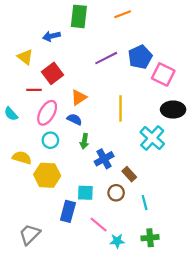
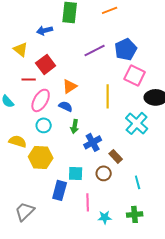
pink square: (163, 74) -> (135, 75), moved
cyan line: (145, 203) -> (138, 182), moved
pink line: (99, 225) -> (88, 202), turned 48

